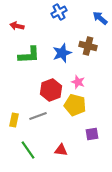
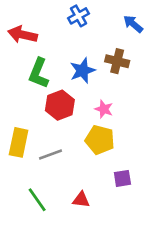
red arrow: (17, 26) -> (23, 35), size x1.5
green L-shape: (29, 55) -> (39, 73), turned 115
red hexagon: (51, 90) -> (60, 105), moved
yellow rectangle: (14, 120) -> (19, 142), moved, size x1.5

